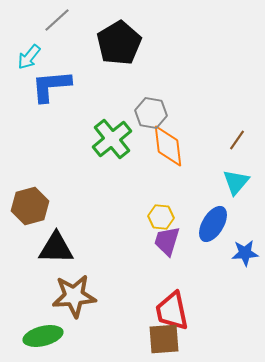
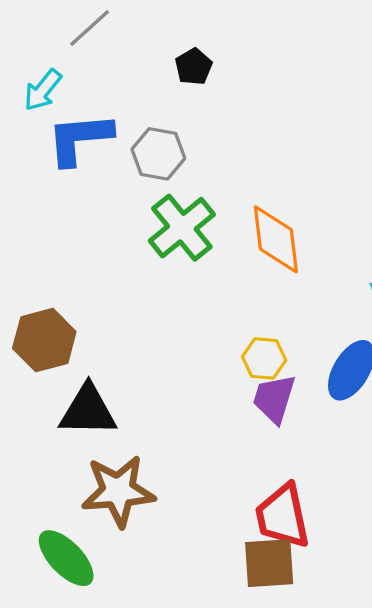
black pentagon: (119, 43) -> (194, 67), size x0.5
gray hexagon: (151, 113) -> (158, 154), moved
green ellipse: (43, 336) -> (66, 558), turned 60

